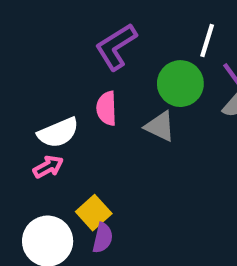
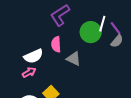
white line: (207, 41) -> (102, 24), moved
gray triangle: (160, 126) -> (74, 59), moved

